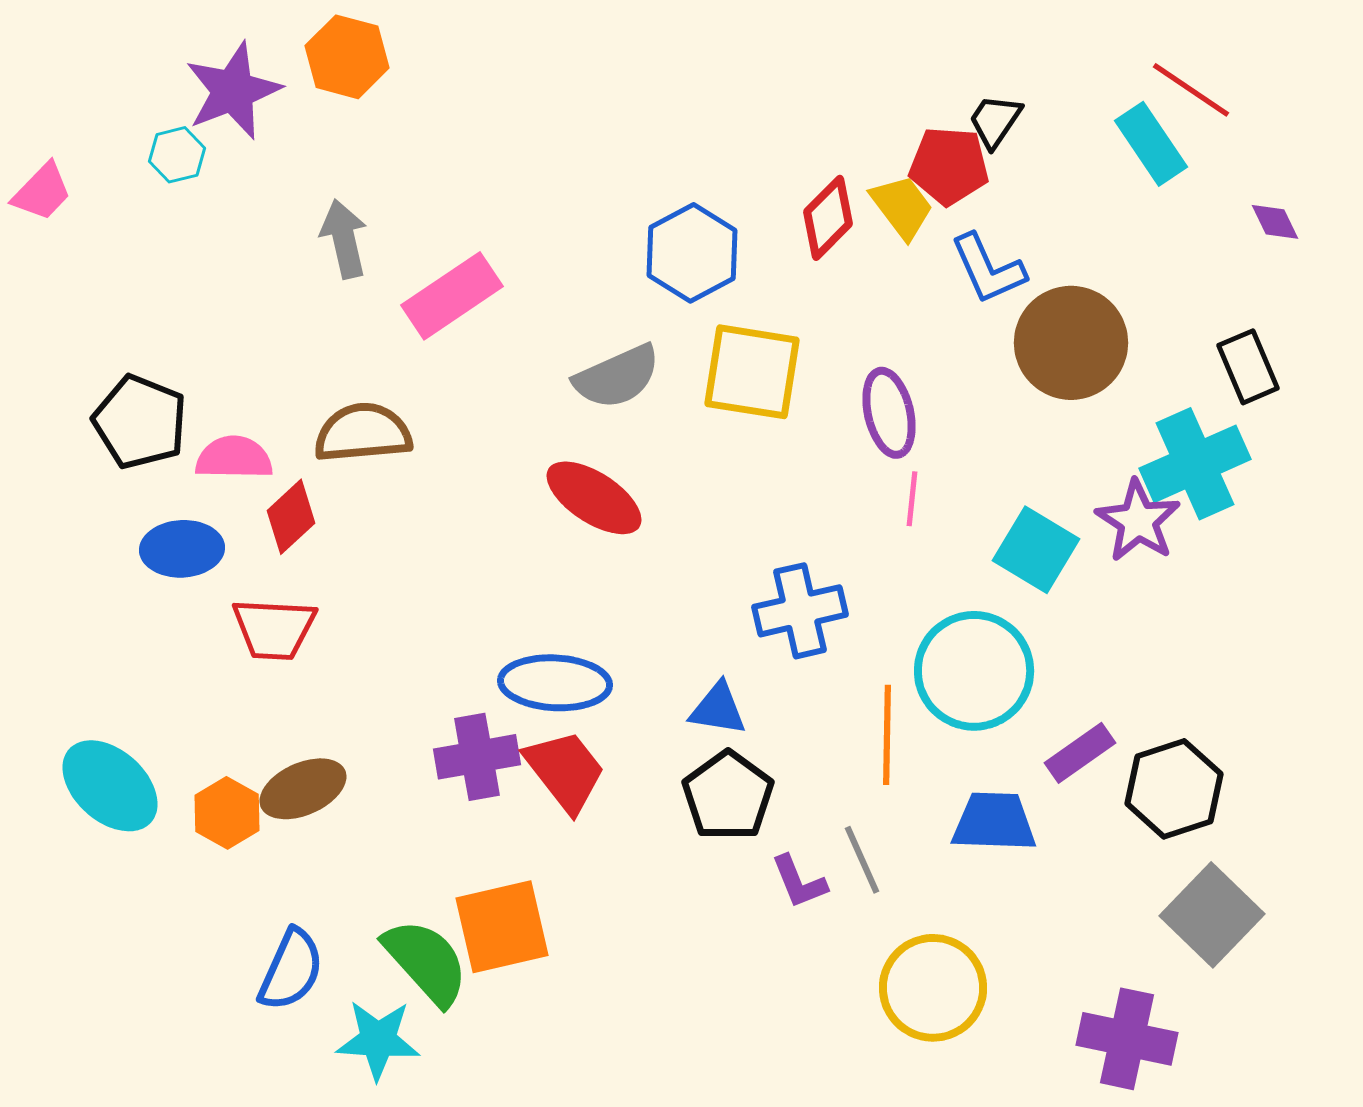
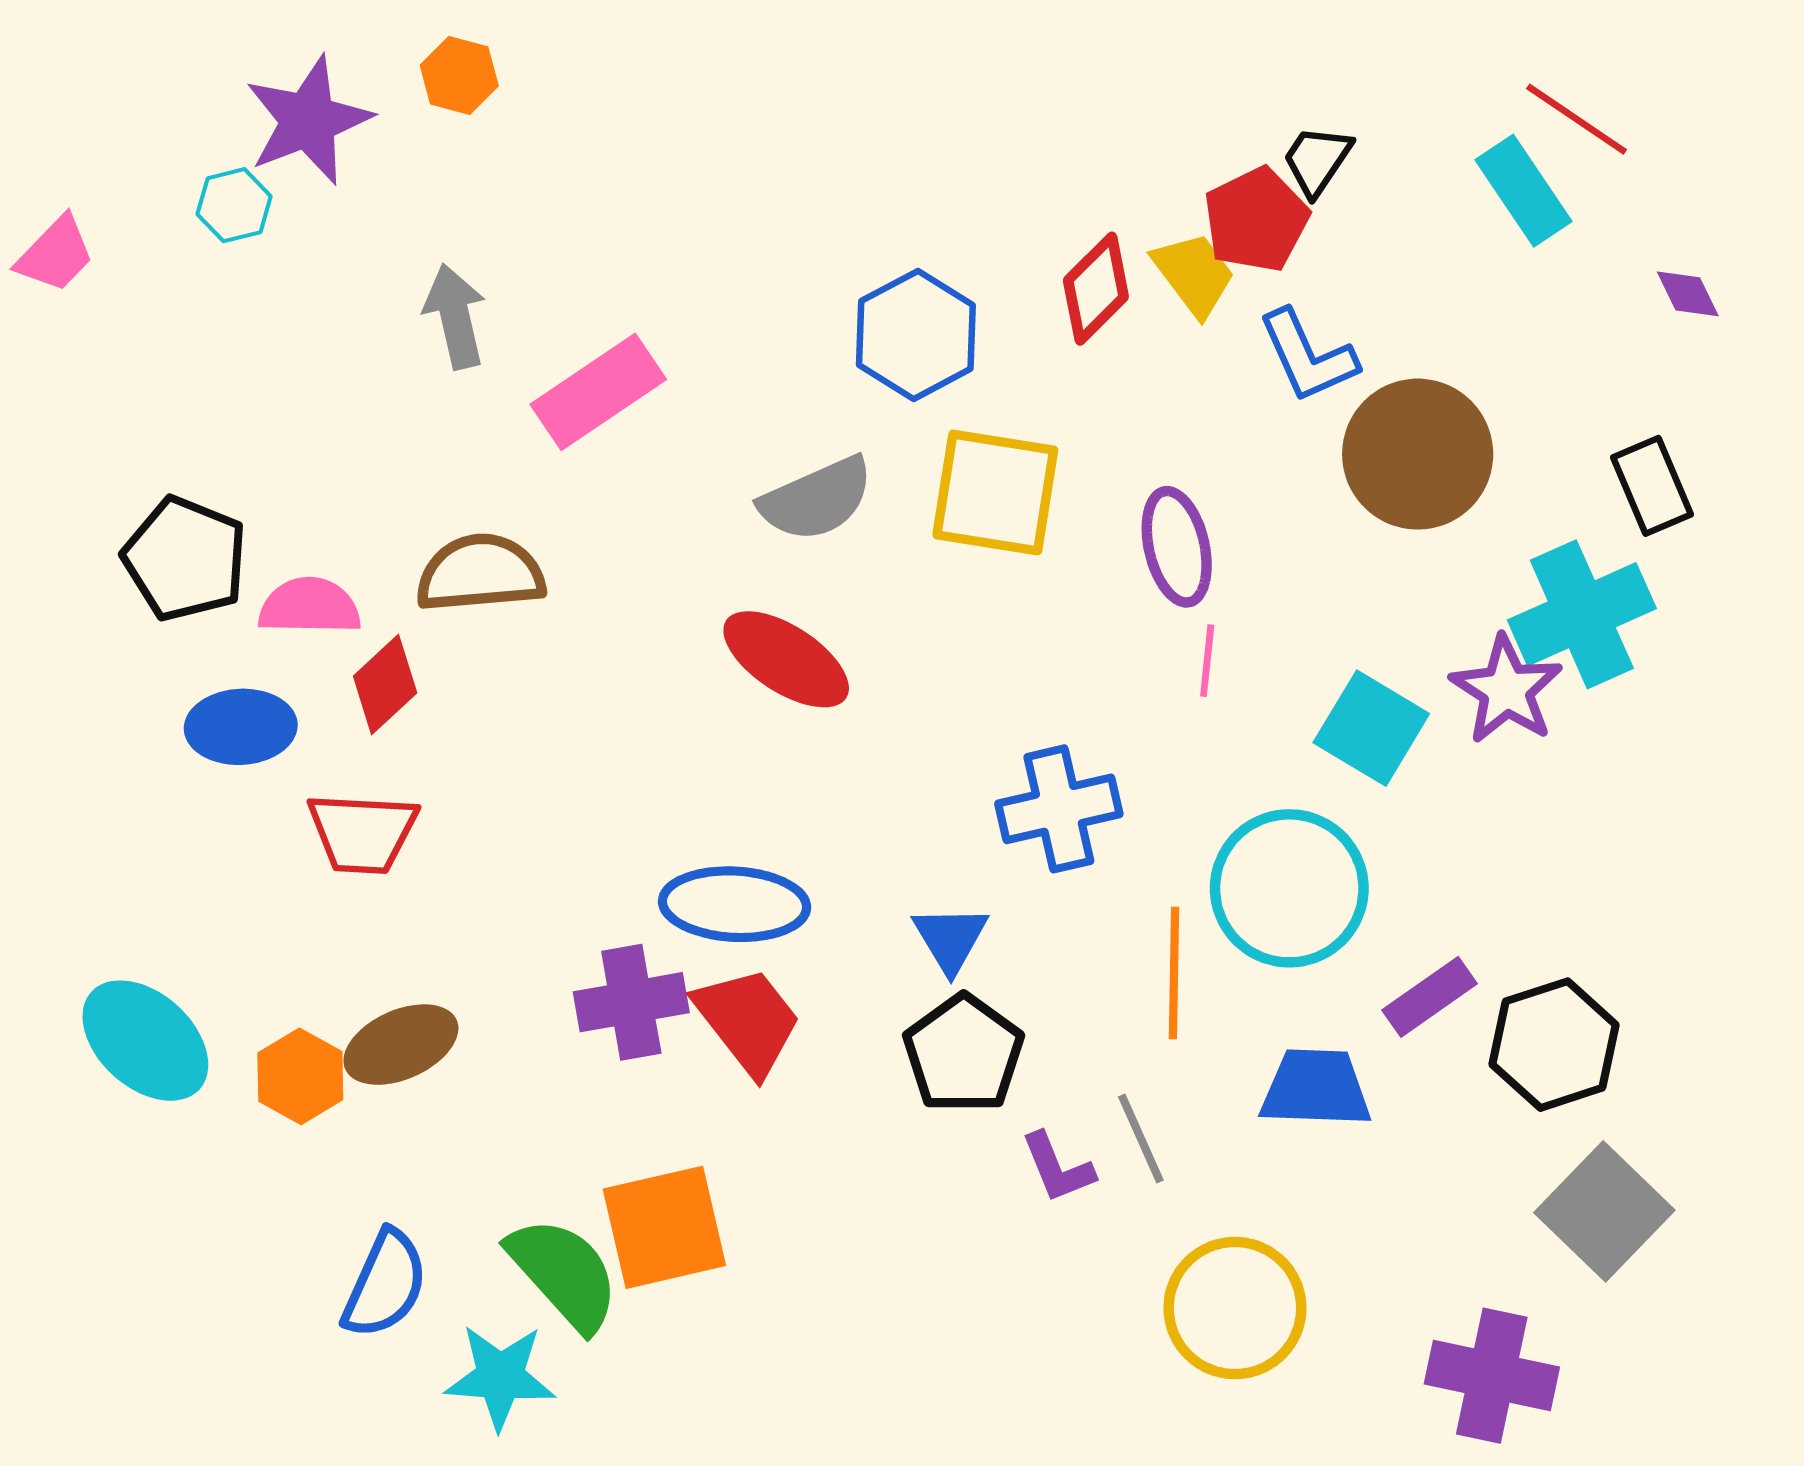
orange hexagon: (347, 57) -> (459, 75), size x0.7
red pentagon: (949, 166) -> (1256, 220), turned -30
blue triangle: (718, 709) -> (950, 939), turned 50

